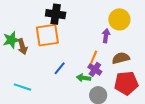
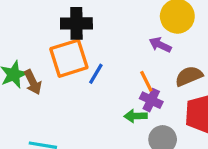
purple arrow: (106, 36) -> (160, 45), turned -64
orange line: (94, 57) -> (146, 81), turned -40
blue line: (60, 68) -> (96, 74), moved

